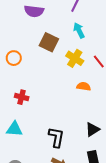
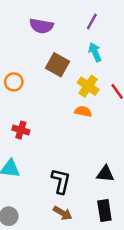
orange semicircle: (84, 86) -> (83, 111), moved
black triangle: (92, 129) -> (105, 174), turned 35

